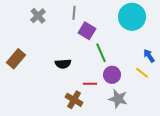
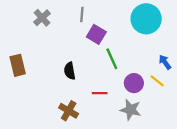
brown rectangle: (16, 59) -> (18, 65), turned -54
black semicircle: (63, 64) -> (70, 71), turned 84
purple circle: (112, 75) -> (134, 83), moved
brown cross: (74, 100) -> (69, 111), moved

